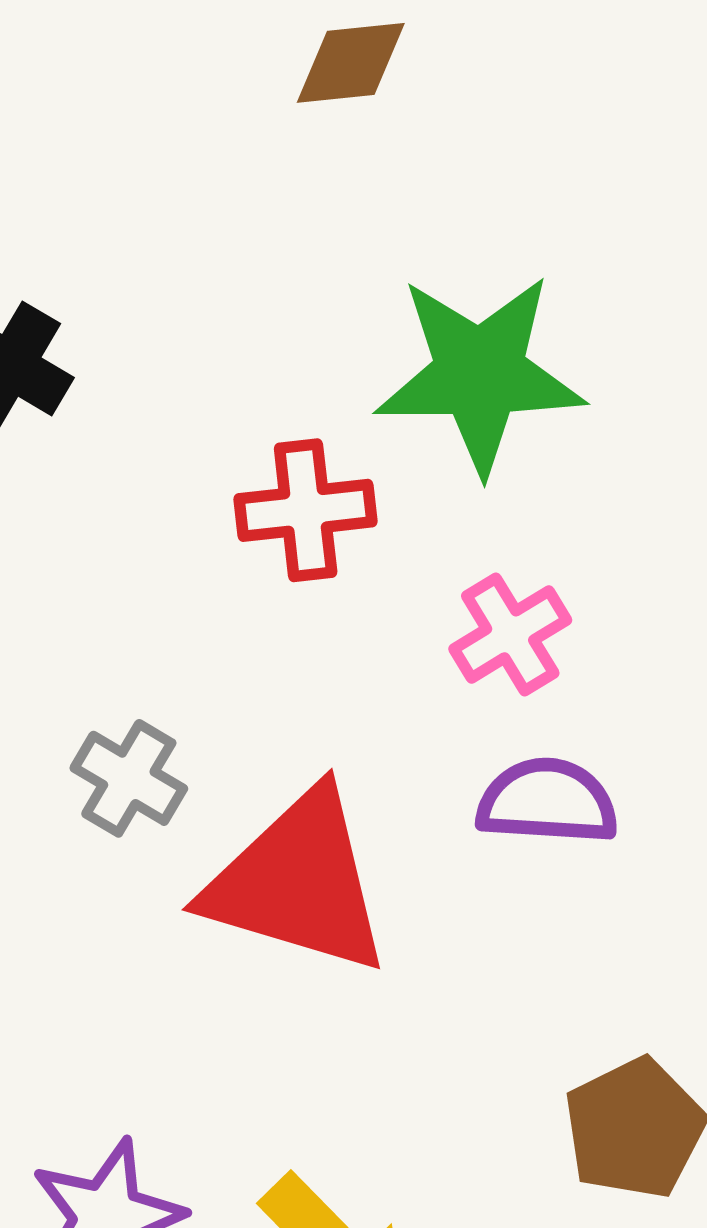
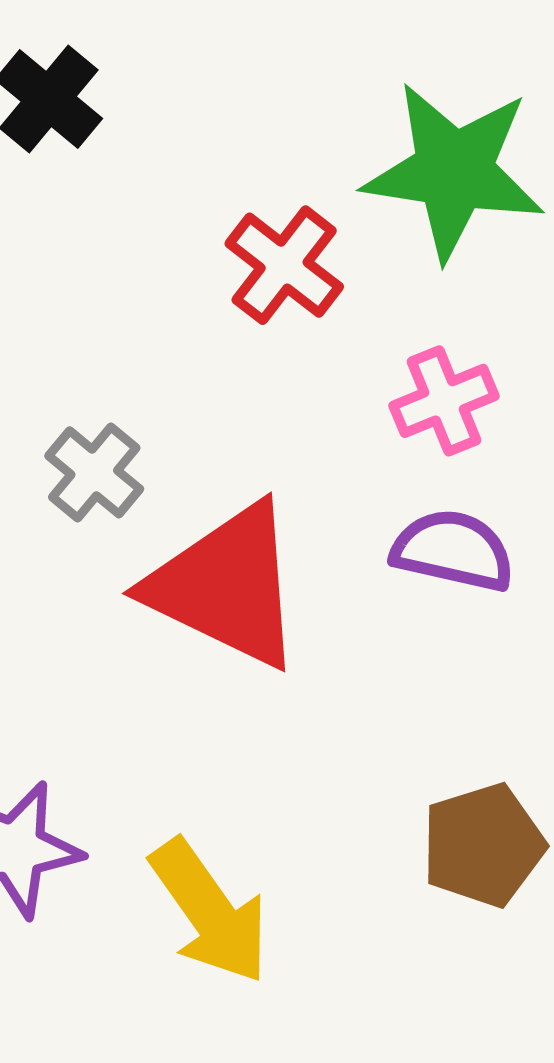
red cross: (306, 510) -> (284, 265), turned 35

